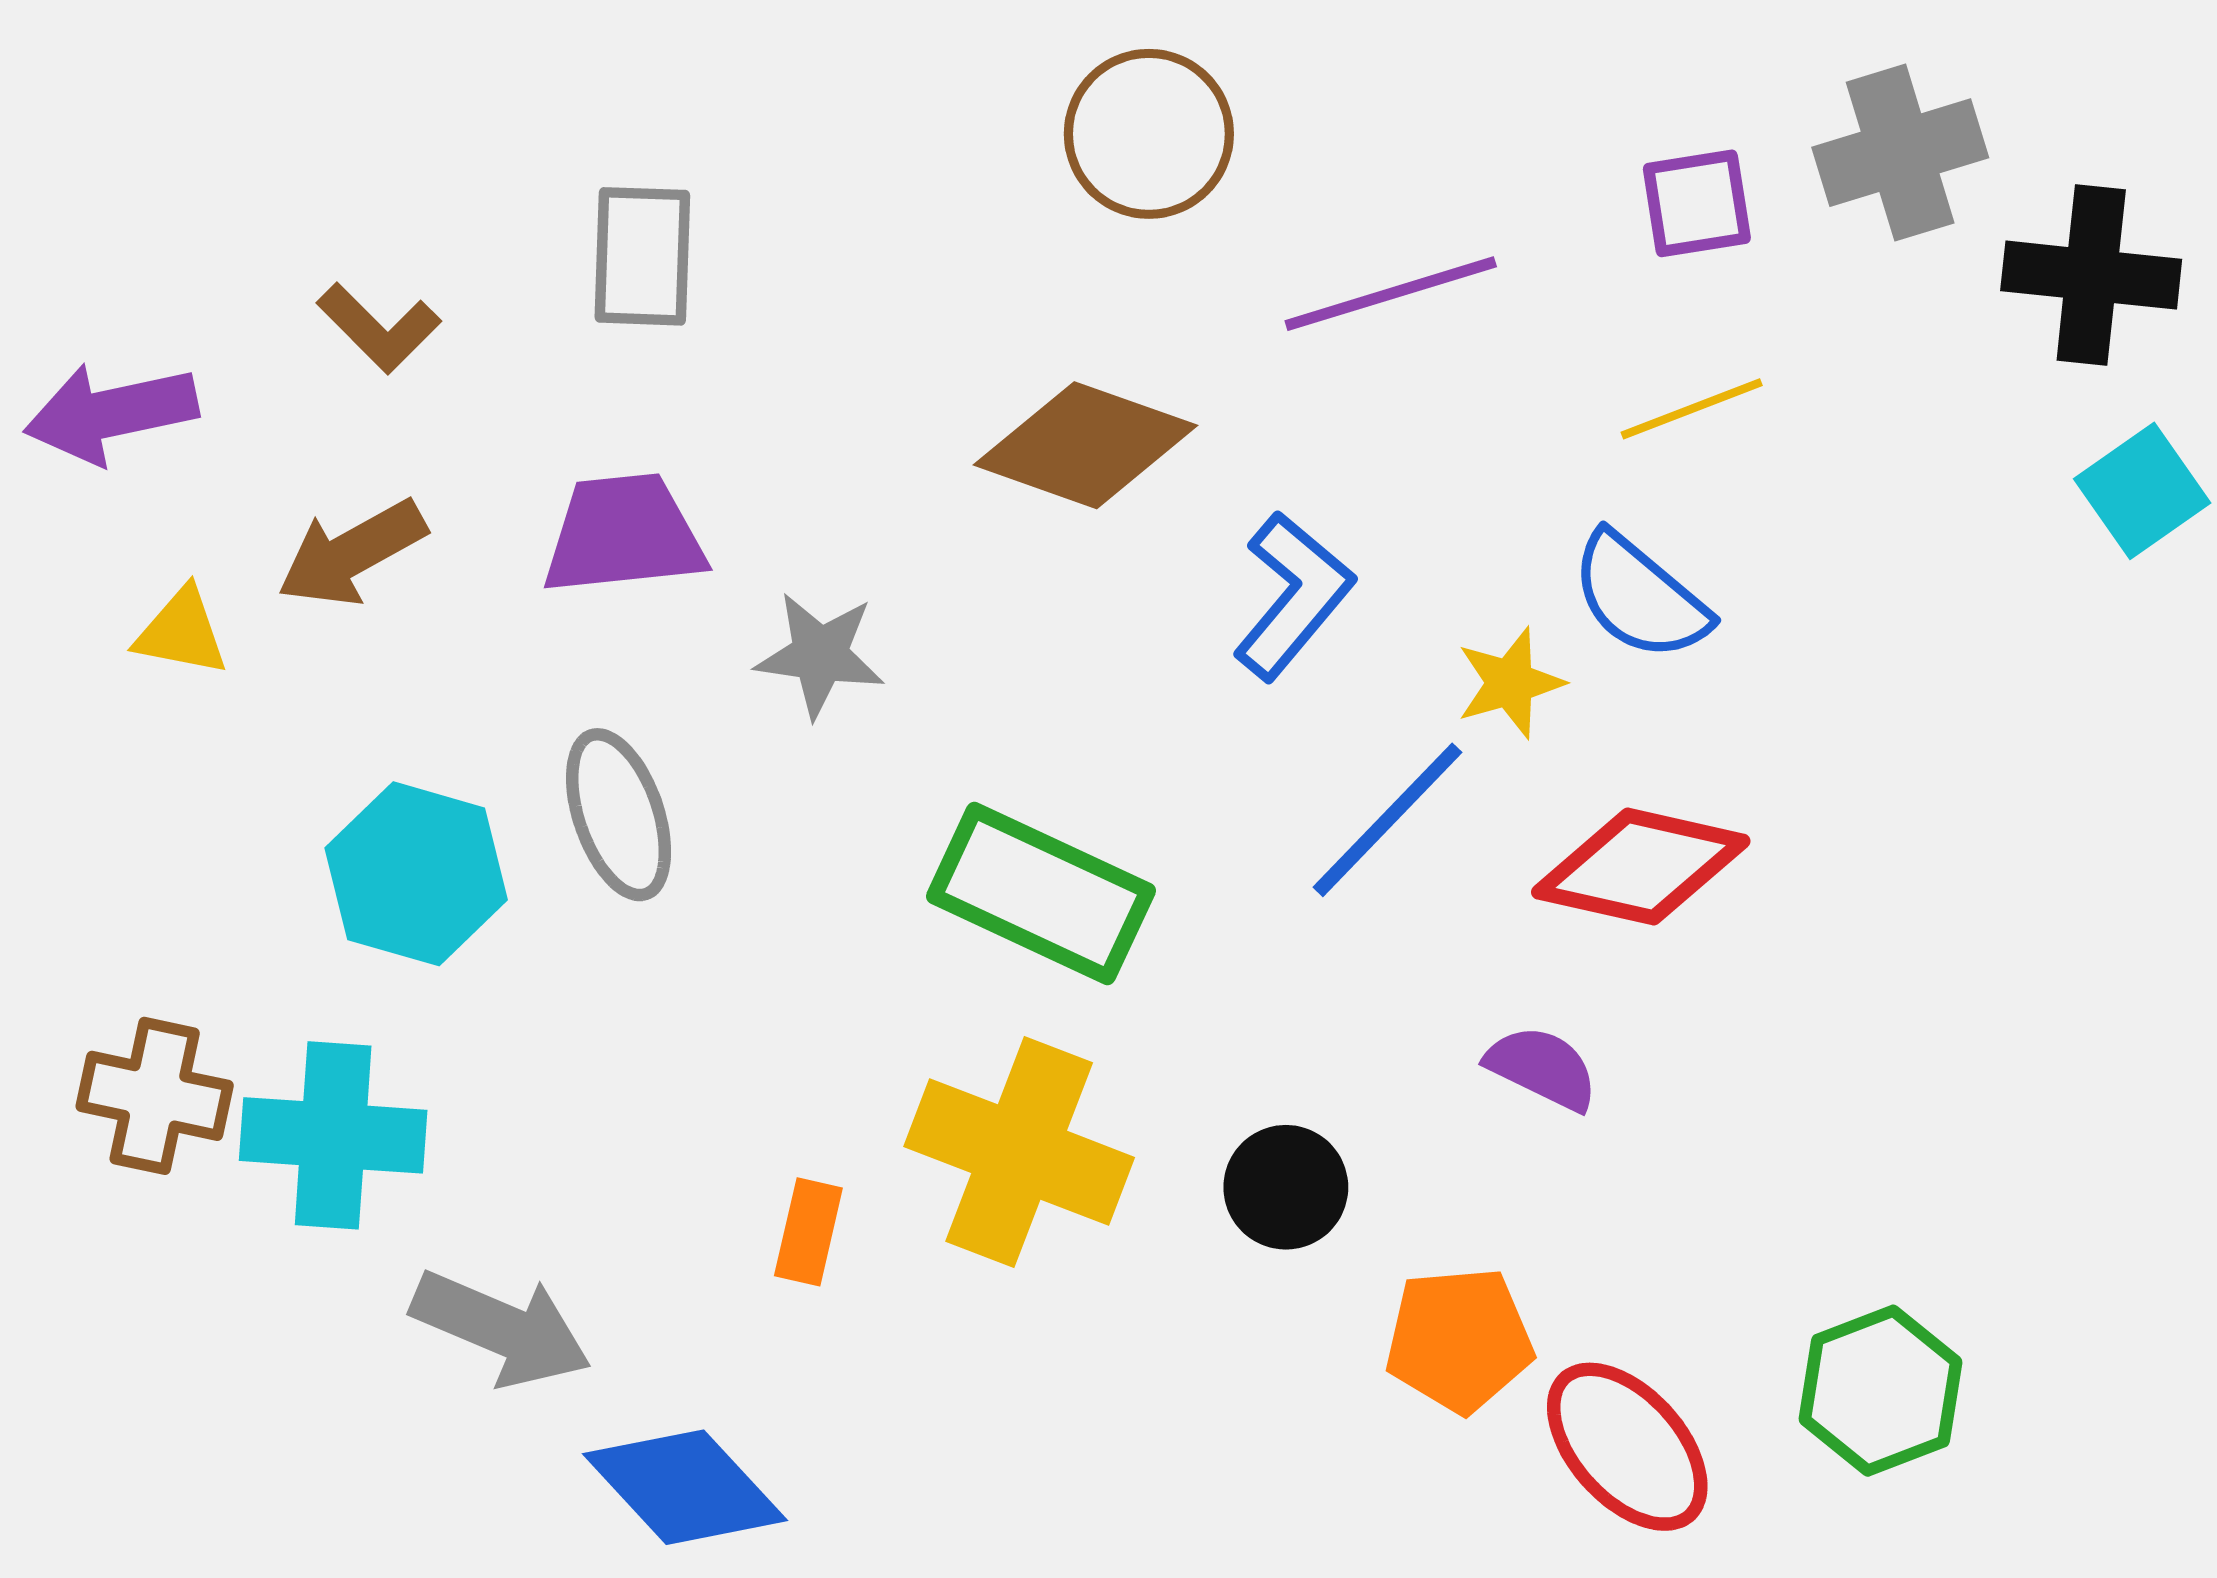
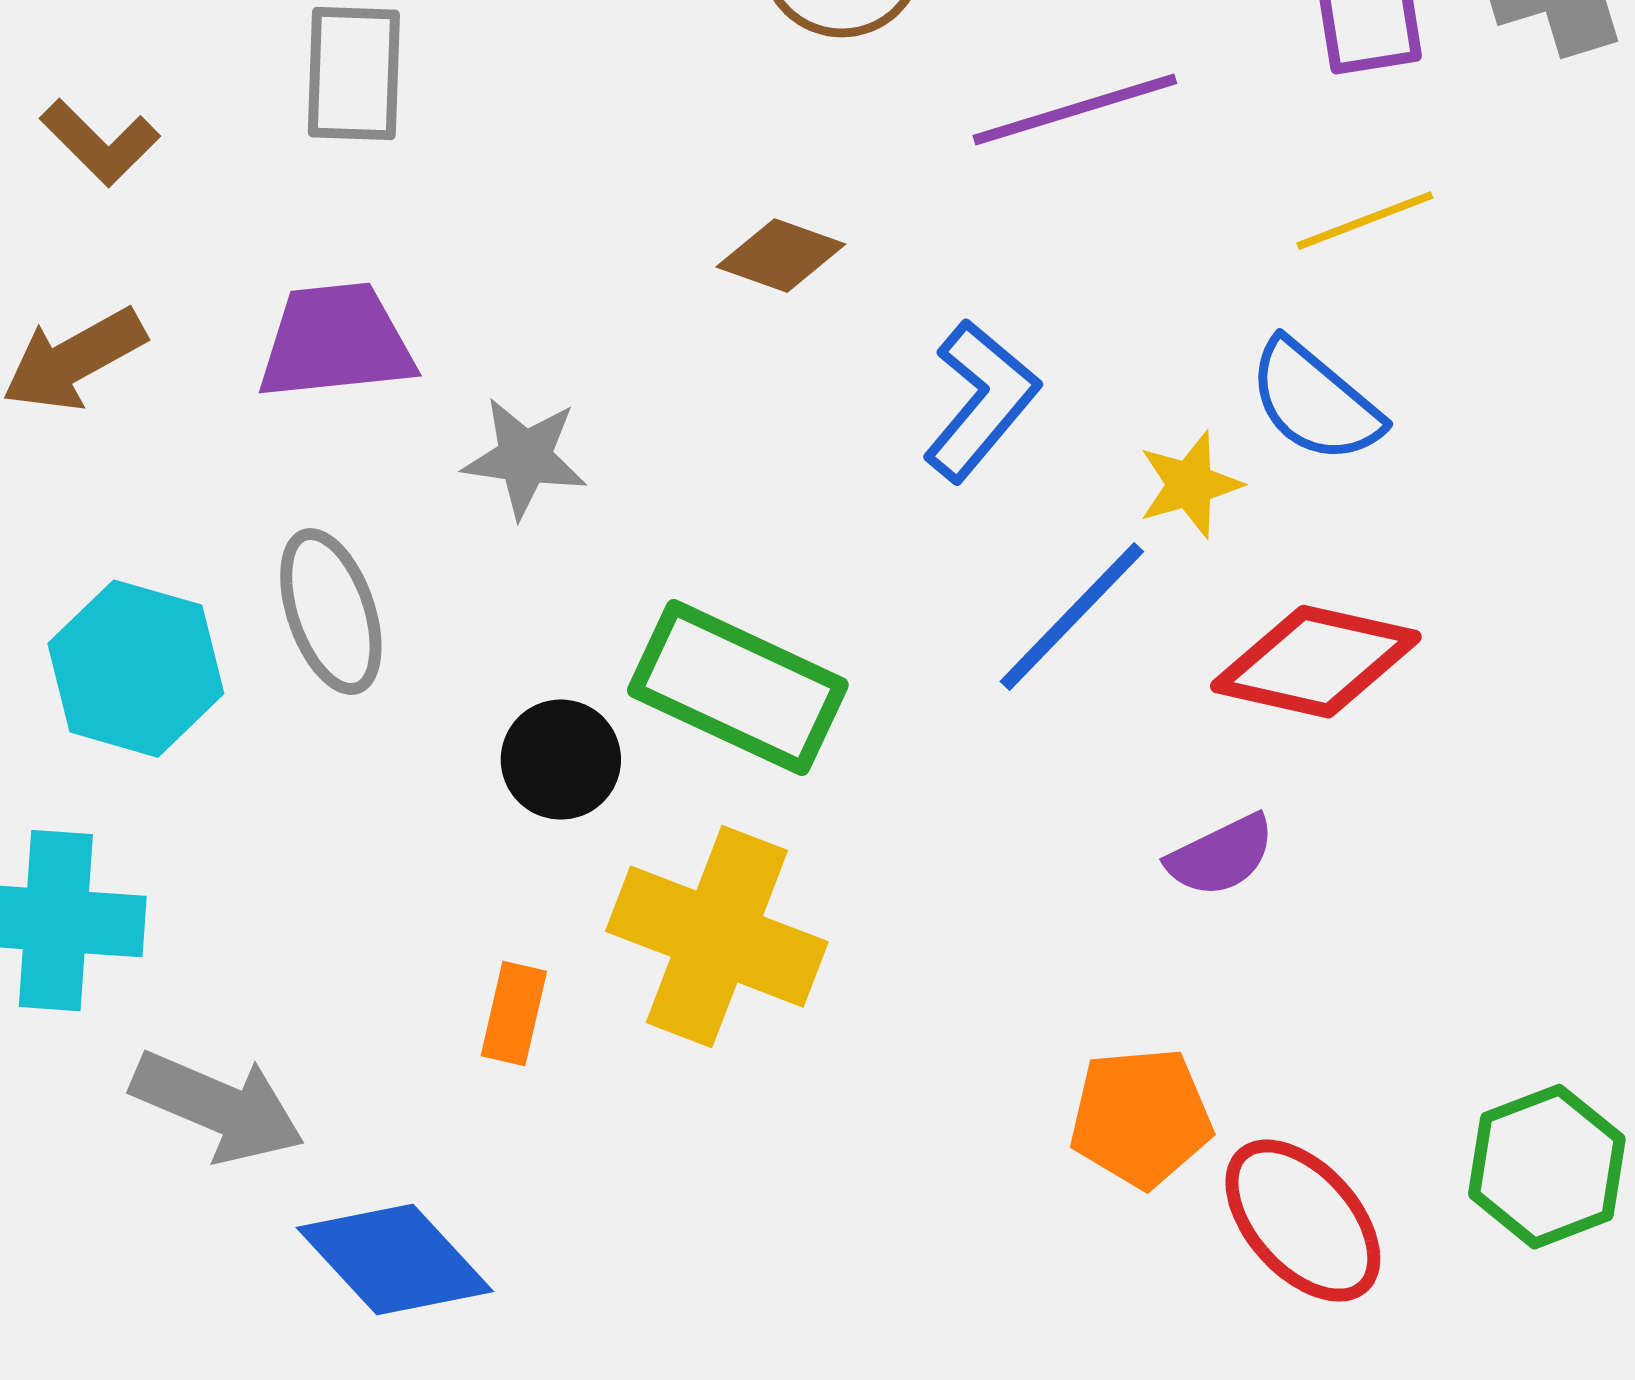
brown diamond: (1086, 445) -> (781, 256), size x0.6
purple semicircle: (1542, 1068) -> (1221, 856), turned 128
black circle: (1286, 1187) -> (561, 760), moved

